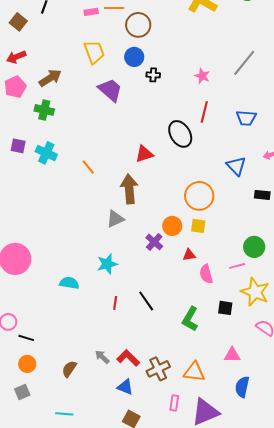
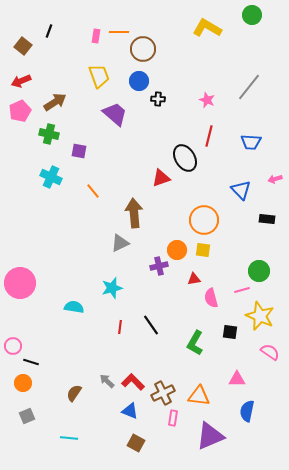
pink rectangle: (91, 12) -> (96, 36), turned -72
purple square: (18, 146) -> (79, 151), moved
red triangle: (144, 154) -> (161, 178), moved
purple cross: (154, 242) -> (159, 266), turned 36
orange circle: (27, 364) -> (23, 383), moved
pink rectangle: (174, 403) -> (173, 418), moved

